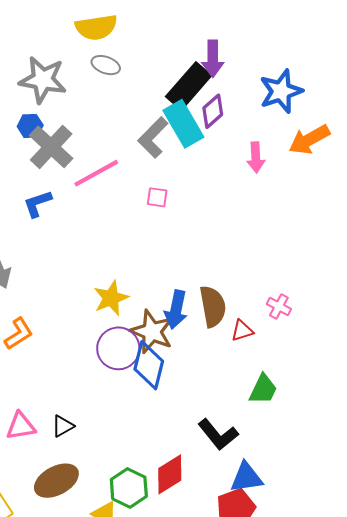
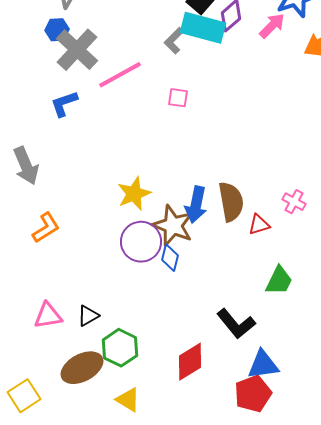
cyan rectangle: (183, 124) -> (203, 28), turned -45
gray L-shape: (153, 137) -> (174, 41), size x0.7
pink arrow: (256, 157) -> (272, 26), moved, turned -132
blue diamond: (149, 365) -> (170, 258), size x0.6
green hexagon: (129, 488) -> (120, 348), moved

